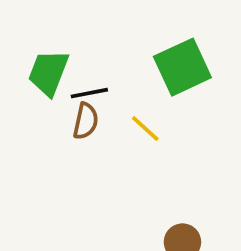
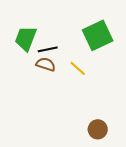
brown semicircle: (86, 121) -> (46, 64), turned -84

